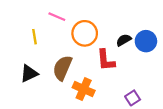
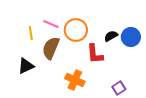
pink line: (57, 17) -> (51, 24), moved
brown semicircle: (62, 68) -> (51, 48), moved

